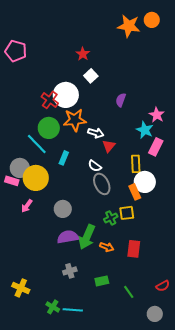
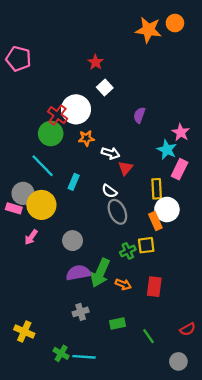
orange star: (75, 120) -> (86, 138), size x0.6
green circle: (49, 128) -> (51, 134), moved

